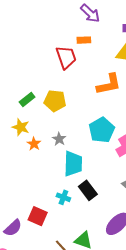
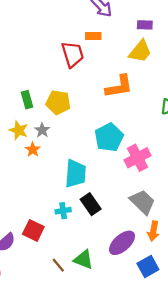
green rectangle: (27, 99) -> (27, 100), turned -70
gray star: (59, 139) -> (42, 130), moved
cyan cross: (63, 197) -> (63, 211), turned -32

